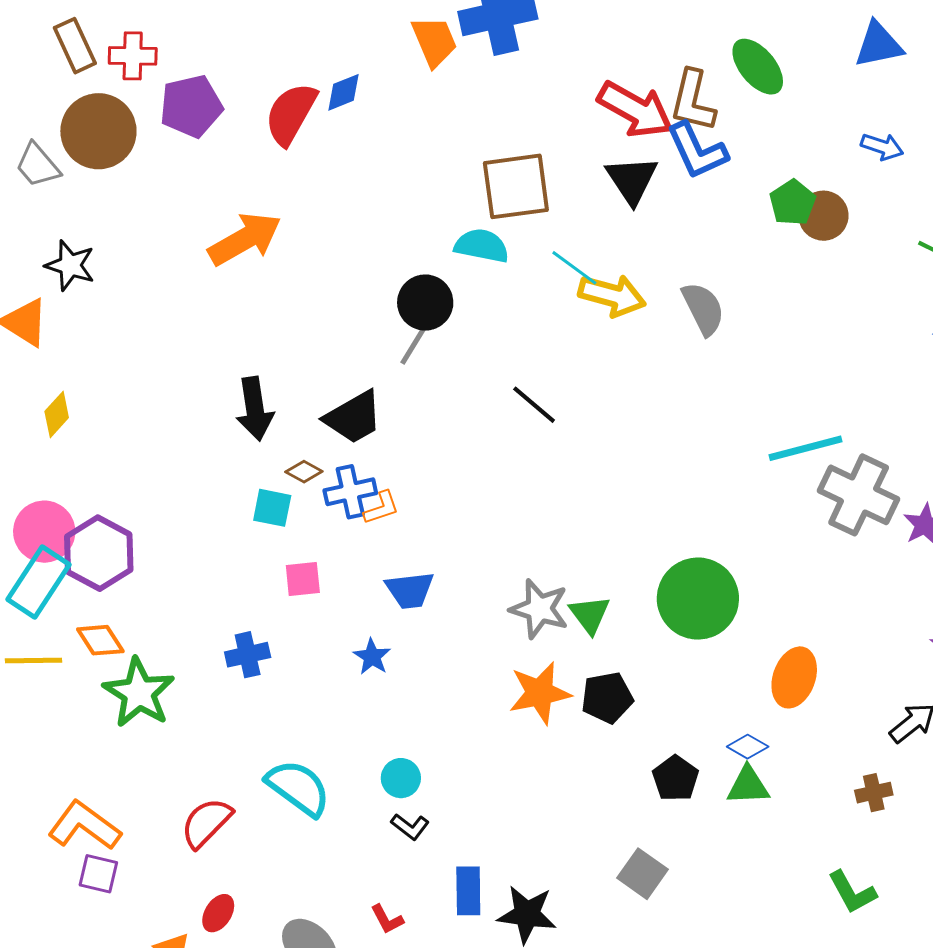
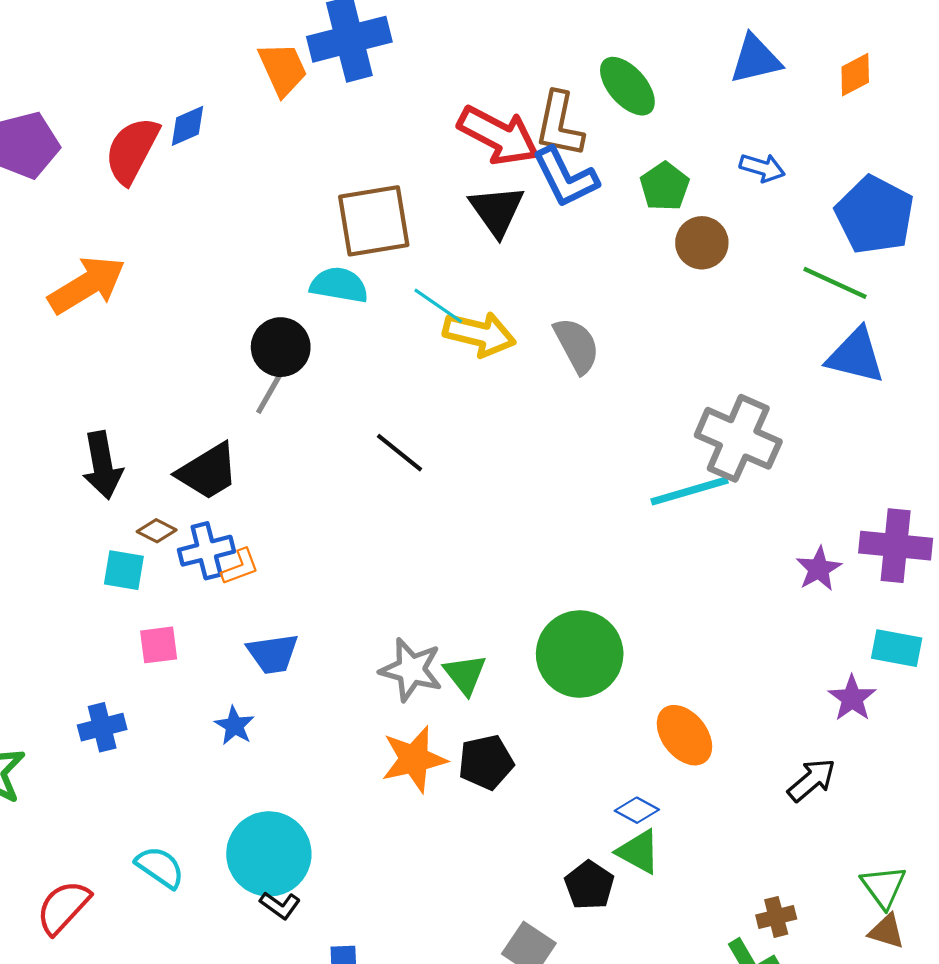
green pentagon: (793, 203) -> (665, 186), moved
gray cross: (859, 495) -> (738, 438), moved
orange ellipse: (794, 677) -> (684, 735), turned -56
cyan circle: (401, 778) -> (269, 854), size x2.0
black pentagon: (675, 778) -> (589, 885), moved
green triangle: (748, 786) -> (639, 852), turned 33
cyan semicircle: (298, 788) -> (160, 867), size x0.7
brown cross: (874, 793) -> (776, 917), moved

